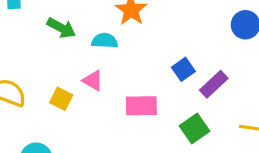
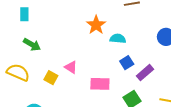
green arrow: (61, 28) -> (32, 45), moved
cyan semicircle: (105, 41) -> (118, 39), moved

